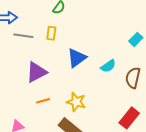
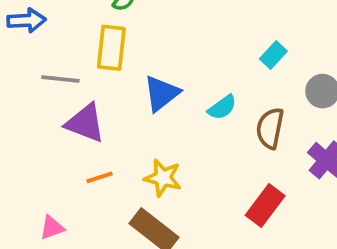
yellow rectangle: (51, 33) -> (111, 48), size x1.6
gray line: (23, 36) -> (60, 79), moved
purple triangle: (36, 72) -> (85, 123), turned 50

